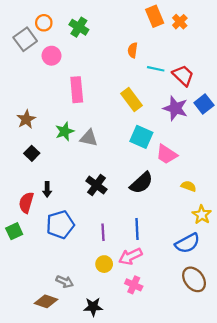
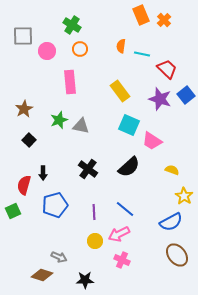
orange circle: (44, 23) -> (80, 49), moved
gray square: (25, 39) -> (23, 36), turned 35
cyan line: (156, 69) -> (142, 54), moved
blue line: (137, 229) -> (125, 209), turned -48

